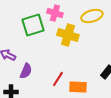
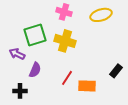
green square: (33, 25) -> (35, 35), moved
yellow cross: (68, 35) -> (65, 41), moved

